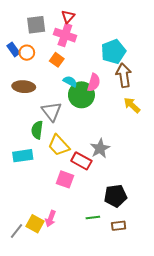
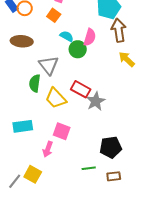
green circle: (81, 95) -> (78, 49), size x0.7
cyan rectangle: (23, 156) -> (23, 126), moved
red rectangle: (81, 161) -> (81, 89), moved
pink arrow: (51, 219) -> (48, 149), moved

